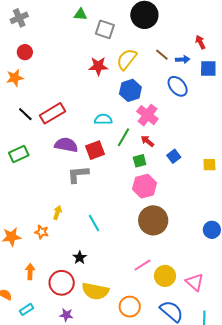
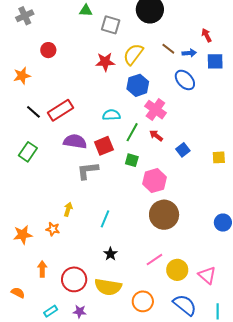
red circle: (25, 52) -> (48, 50), moved
green rectangle: (19, 154) -> (28, 152), turned -30
green square: (140, 161) -> (132, 160), moved, turned 32
cyan line: (94, 223) -> (105, 219), turned 54
black star: (80, 257) -> (110, 254), moved
cyan rectangle: (27, 309) -> (51, 311), moved

